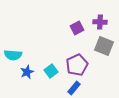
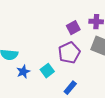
purple pentagon: (77, 65) -> (69, 53), moved

